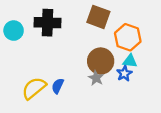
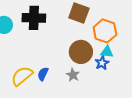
gray star: (96, 78) -> (73, 75), moved

